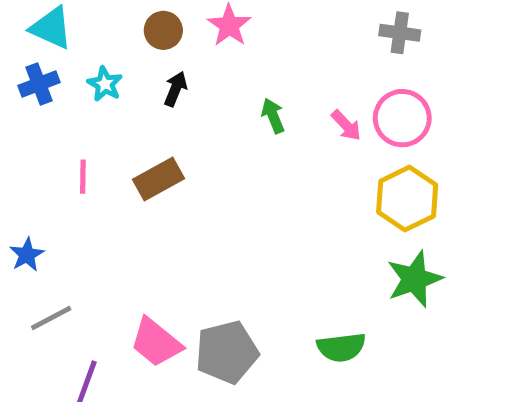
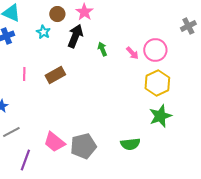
gray cross: (400, 33) -> (188, 26), moved, turned -35
cyan star: (105, 84) -> (43, 32), moved
black arrow: (176, 89) -> (75, 36), moved, size x1.6

